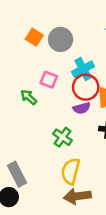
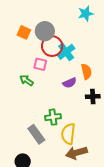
red circle: (86, 87) -> (52, 46), moved
green cross: (62, 137) -> (53, 117), moved, turned -35
gray rectangle: (17, 174) -> (36, 134), moved

